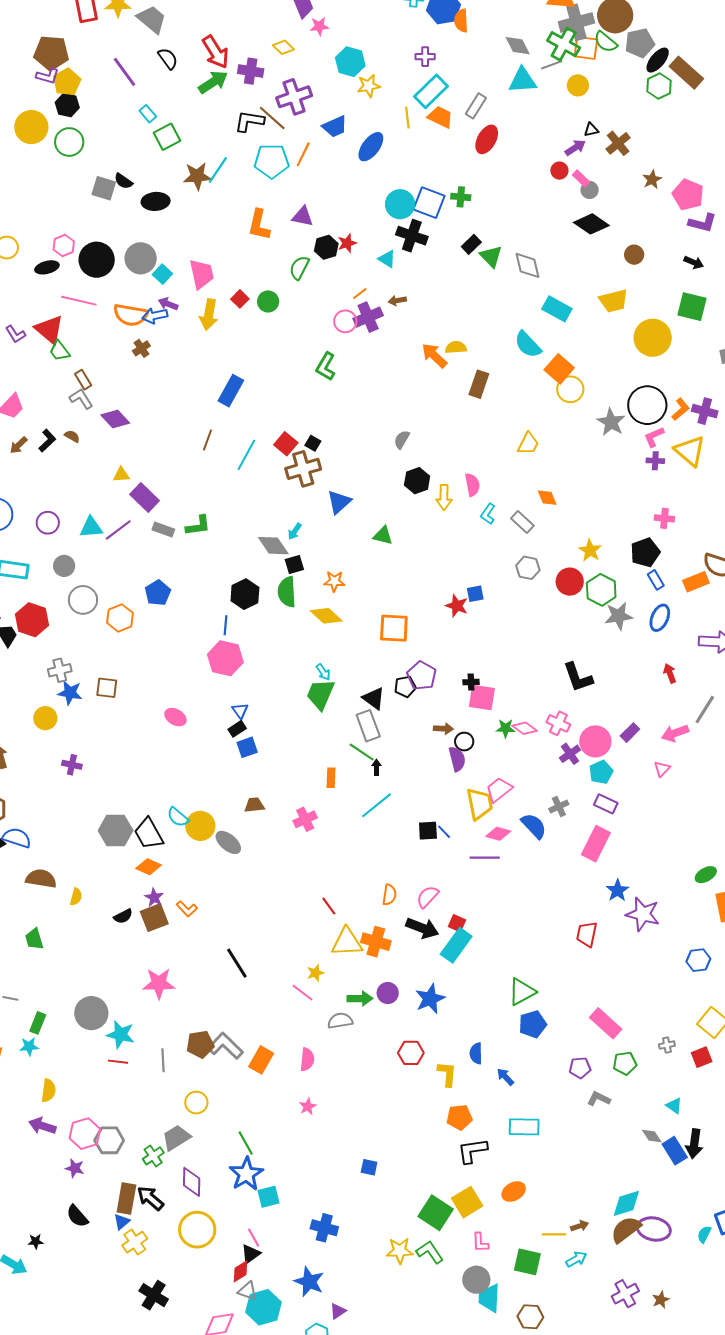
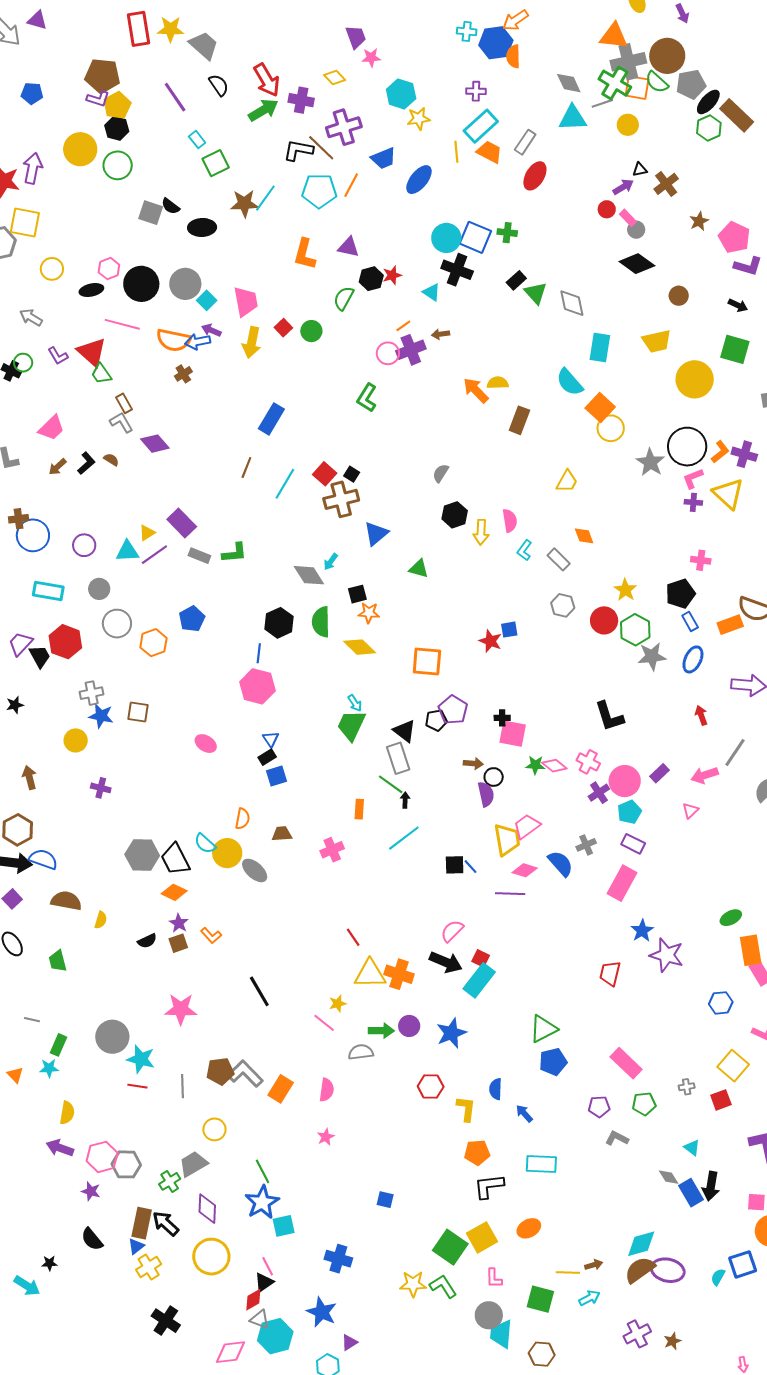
cyan rectangle: (557, 309) -> (600, 347), turned 68
yellow triangle: (121, 475) -> (147, 533), moved, turned -30
black square: (294, 564) -> (357, 594), moved
orange semicircle: (389, 895) -> (242, 819), moved
brown square: (154, 918) -> (178, 943), size x0.7

